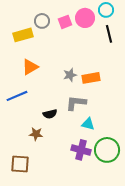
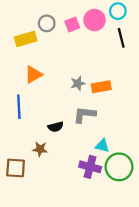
blue line: (17, 96) -> (19, 107), turned -70
cyan triangle: (88, 124) -> (102, 146), moved
brown square: (20, 164) -> (16, 168), moved

